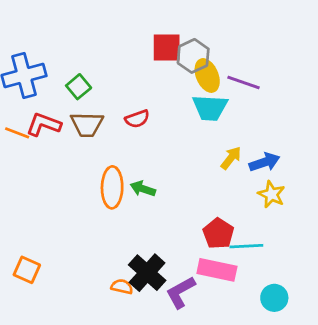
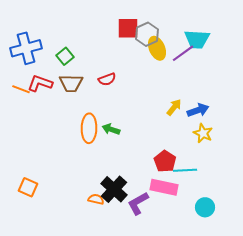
purple line: (244, 82) -> (183, 53), turned -55
cyan trapezoid: (210, 108) -> (197, 39), moved

